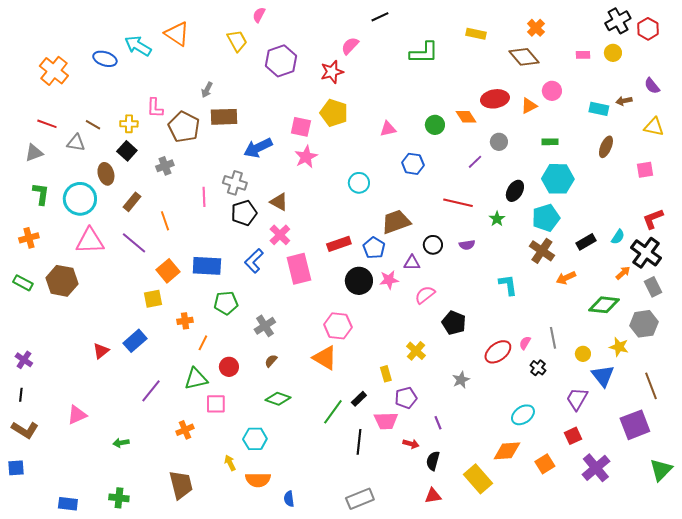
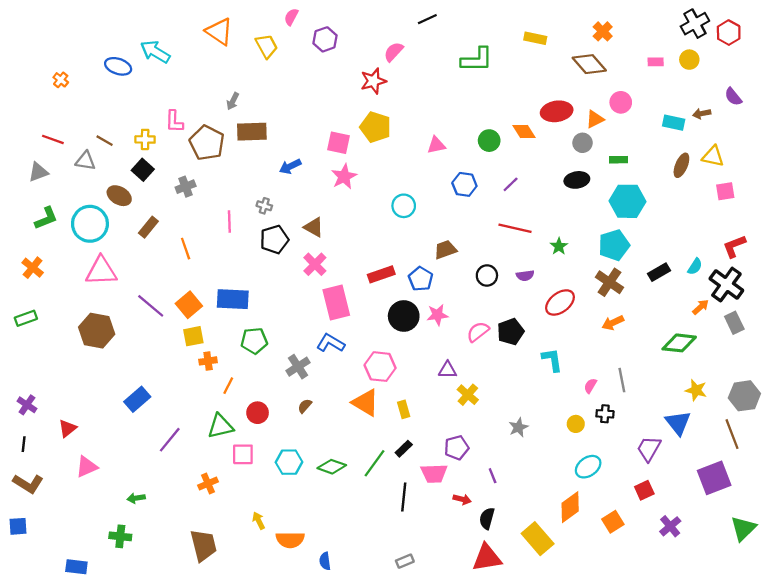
orange triangle: (177, 34) -> (219, 31), moved
purple hexagon: (281, 61) -> (325, 39), moved, size x0.7
orange cross: (54, 71) -> (61, 80), size x0.5
yellow triangle: (654, 127) -> (713, 156), moved
gray circle: (499, 142) -> (582, 143), moved
blue arrow: (258, 148) -> (290, 166), size x0.7
purple line: (475, 162) -> (511, 184), moved
brown ellipse: (106, 174) -> (119, 196), turned -45
gray cross: (235, 183) -> (264, 206), size x0.6
black ellipse: (515, 191) -> (577, 180), moved, turned 50
green L-shape: (41, 194) -> (46, 218), turned 60
brown trapezoid: (396, 222) -> (445, 250), size x0.7
orange cross: (29, 238) -> (33, 268), turned -36
purple line: (134, 243) -> (151, 306), moved
blue L-shape: (254, 261) -> (331, 343), moved, turned 75
purple triangle: (412, 263) -> (448, 370), moved
orange arrow: (566, 278) -> (613, 323), moved
brown hexagon: (62, 281) -> (97, 331), moved
green rectangle: (23, 283) -> (26, 318), turned -48
cyan L-shape: (508, 285) -> (552, 360), moved
yellow square: (153, 299) -> (193, 336), moved
black pentagon: (454, 323) -> (511, 332), moved, turned 30
gray hexagon: (644, 324) -> (744, 396), moved
blue rectangle: (135, 341) -> (137, 399), moved
red triangle: (101, 351) -> (67, 428), moved
red ellipse: (498, 352) -> (560, 302), moved
yellow circle: (583, 354) -> (576, 424), moved
black cross: (538, 368) -> (605, 414), turned -35
yellow rectangle: (386, 374) -> (404, 409), moved
green diamond: (278, 399) -> (332, 467), moved
cyan hexagon: (255, 439) -> (289, 462), moved
orange diamond: (507, 451) -> (570, 507), turned -32
purple cross: (596, 468) -> (670, 526), size x0.7
red triangle: (433, 496) -> (487, 558), size x1.6
green cross: (119, 498) -> (120, 536), moved
gray rectangle: (360, 499) -> (405, 561), size x0.6

